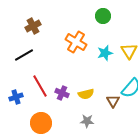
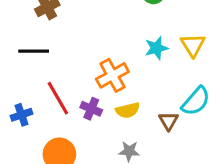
orange cross: (76, 42) -> (112, 75), moved, turned 30
black line: (24, 55) -> (34, 51), turned 30

